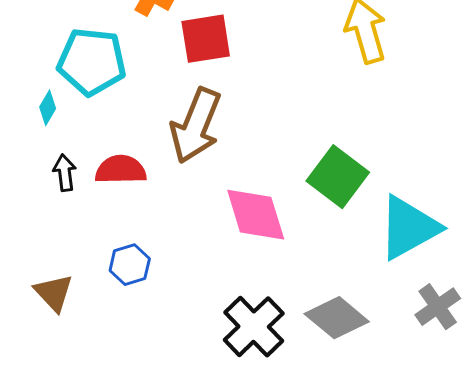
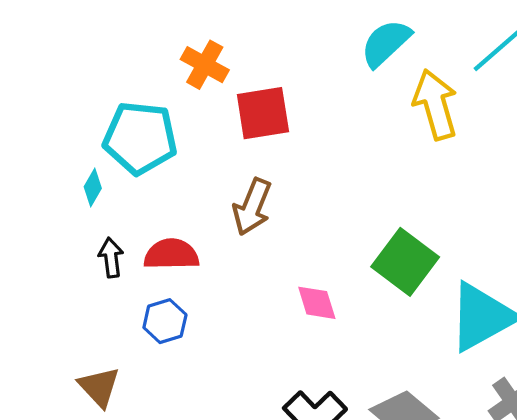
brown arrow: (196, 126) -> (252, 207), size x0.7
pink diamond: (256, 215) -> (317, 303), size x0.6
blue hexagon: (130, 265) -> (165, 321), moved

